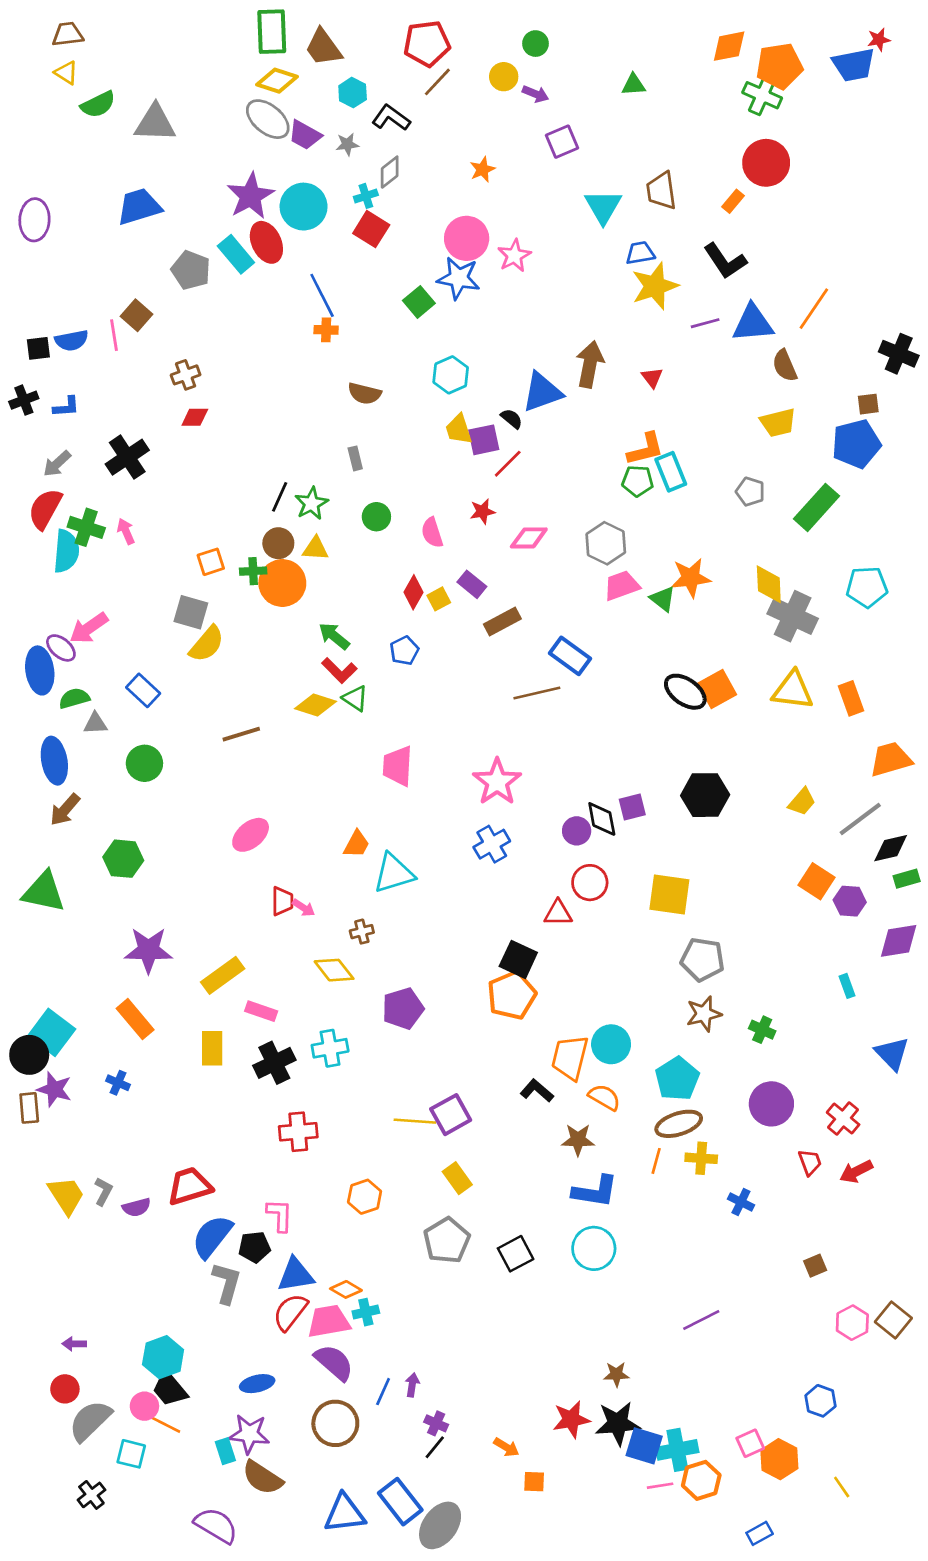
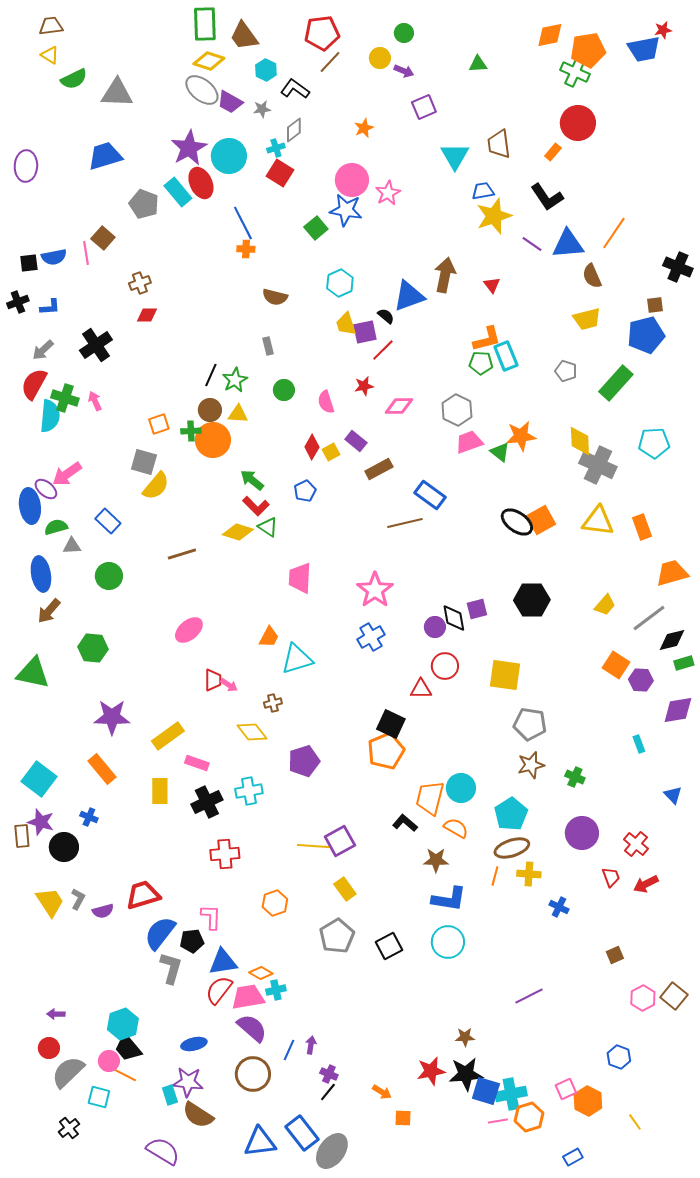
purple line: (705, 323) -> (532, 244), turned 50
blue triangle: (892, 1054) -> (673, 795), size x0.7
black circle: (29, 1055) -> (64, 847), moved

